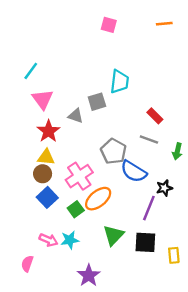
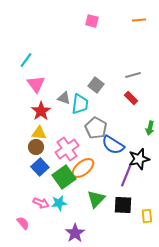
cyan trapezoid: (119, 82) -> (80, 104), moved
gray square: (97, 102) -> (96, 85), moved, turned -35
gray line: (149, 139) -> (133, 75), moved, turned -35
black star: (164, 188) -> (139, 159), size x1.5
green square: (76, 209) -> (64, 177), size x1.6
pink semicircle: (27, 264) -> (23, 223), turned 120

